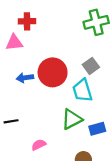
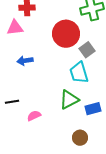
red circle: (53, 72) -> (66, 34), moved
pink semicircle: (39, 145) -> (34, 116), moved

